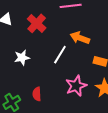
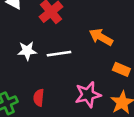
white line: (60, 55) -> (59, 54), moved, turned 42

